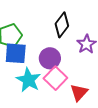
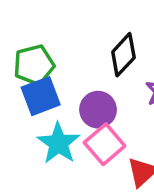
blue square: (16, 53) -> (41, 96), turned -30

